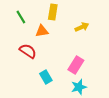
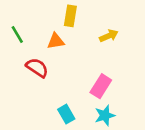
green line: (21, 17) -> (17, 34), moved
cyan rectangle: (46, 77) -> (66, 114), moved

